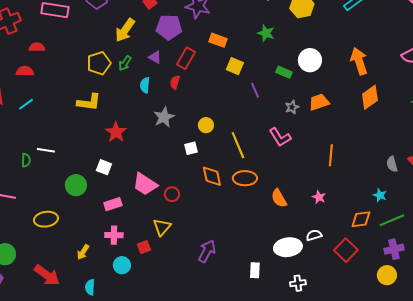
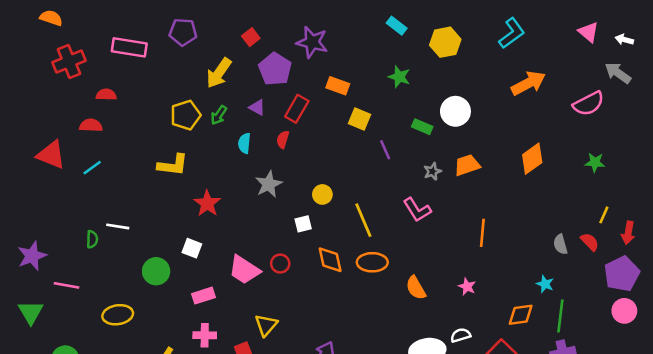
purple pentagon: (169, 27) -> (275, 69), turned 30
orange arrow: (359, 61) -> (528, 83), moved, turned 80
red circle: (172, 194) -> (280, 264), moved
green line: (392, 220) -> (560, 316), turned -60

